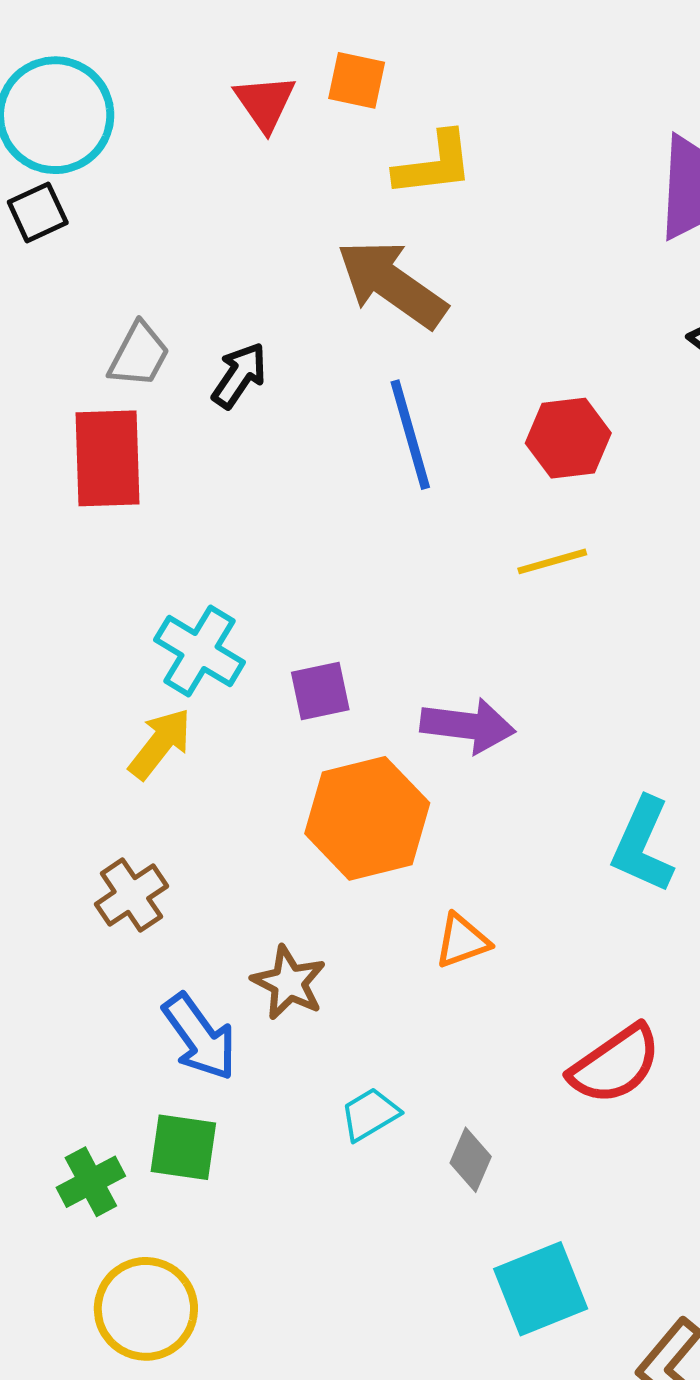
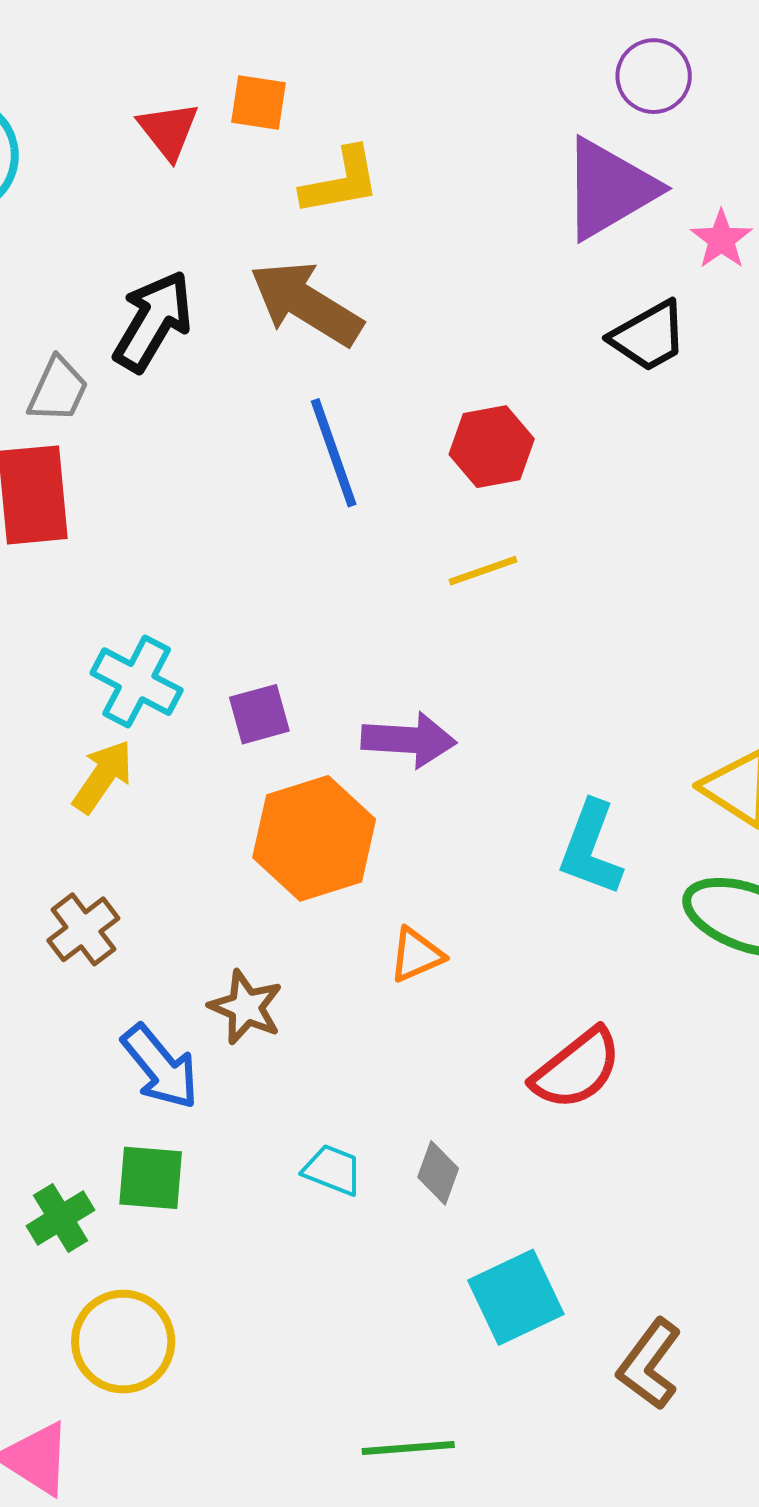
black arrow: (239, 375) -> (153, 321), moved, size x1.5
cyan trapezoid: (370, 1114) -> (333, 1170), moved, turned 56

